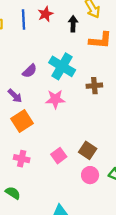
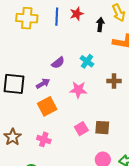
cyan cross: (62, 66) -> (87, 61), size x0.6
purple arrow: (15, 96) -> (43, 83), turned -80
brown square: (88, 150) -> (102, 128), moved, turned -35
pink square: (59, 156) -> (81, 129), moved

